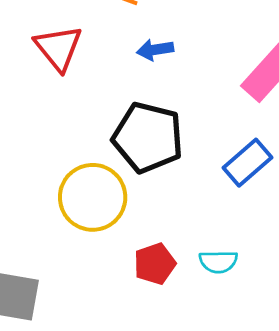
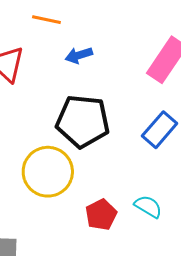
cyan semicircle: (218, 262) -> (148, 206), turned -140

